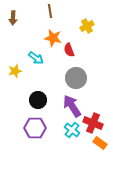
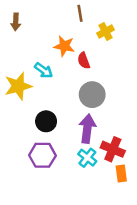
brown line: (50, 11) -> (80, 13), moved
yellow star: (15, 71) -> (18, 86), size x1.6
purple arrow: (72, 106) -> (87, 129), turned 40
orange rectangle: (100, 143) -> (121, 173), turned 48

